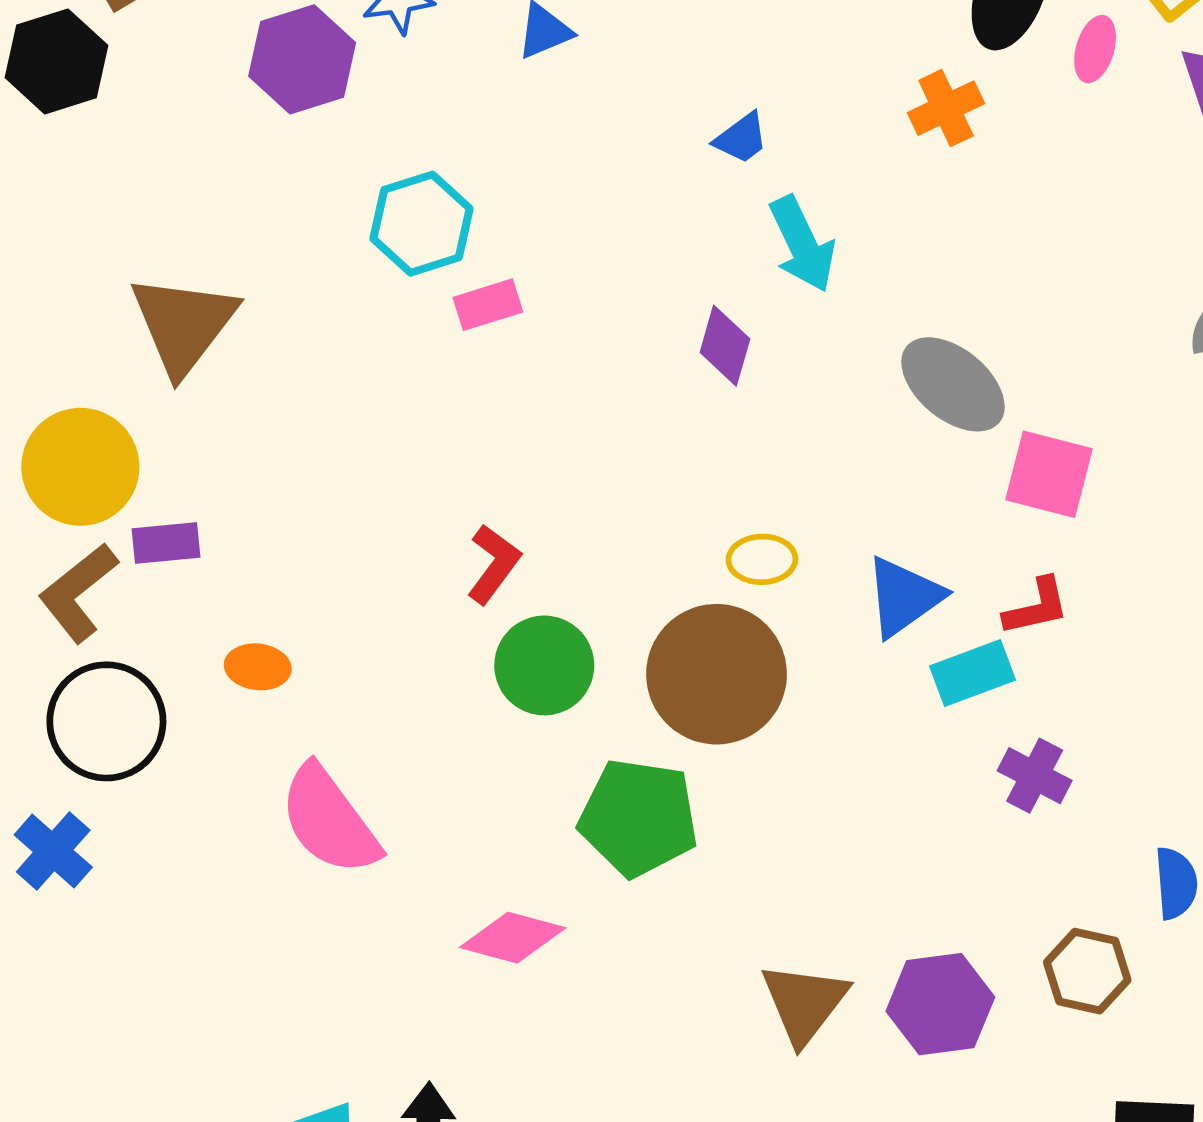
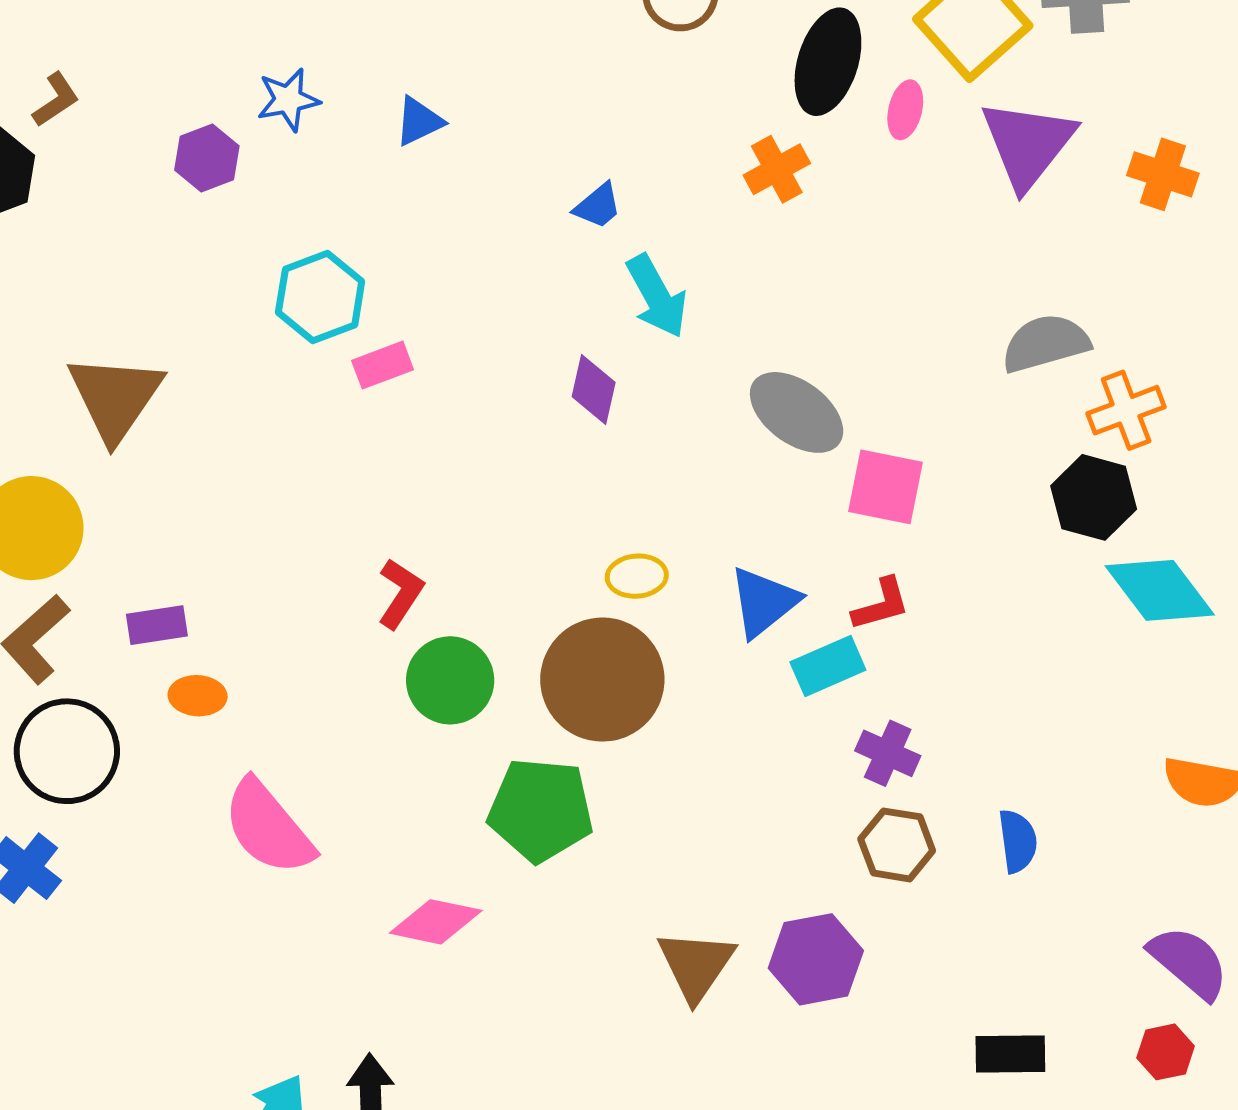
purple hexagon: (302, 59) -> (207, 158), size x0.7
purple rectangle: (166, 543) -> (157, 625), moved
brown hexagon: (1087, 971) -> (897, 845), moved

